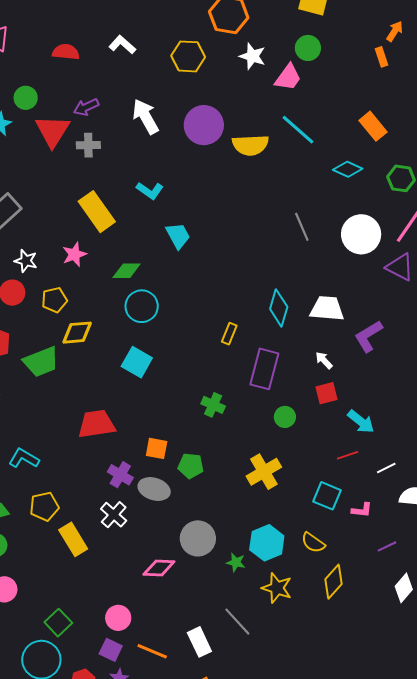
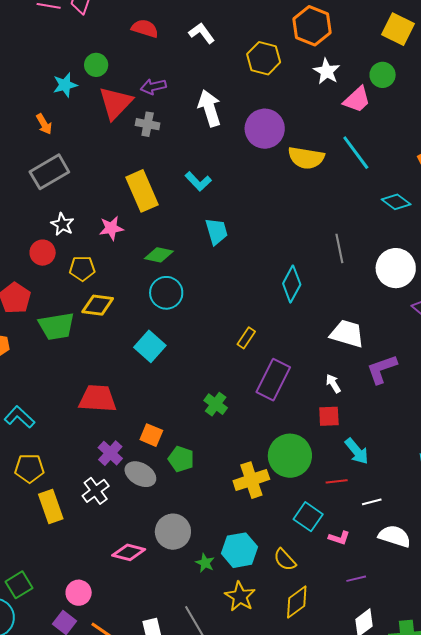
cyan diamond: (279, 308) -> (292, 284), moved
green circle: (285, 417) -> (290, 456), moved, size x2.0

